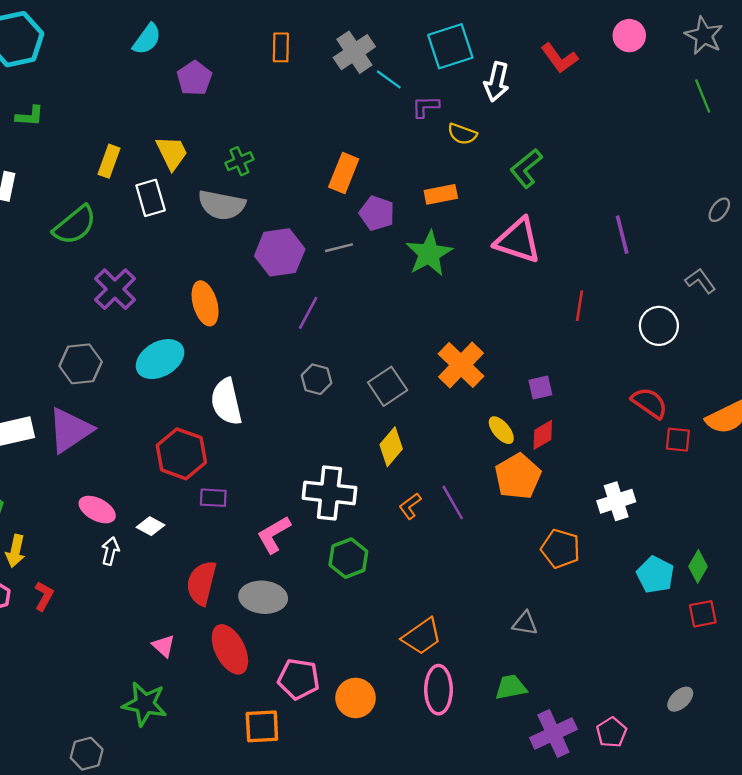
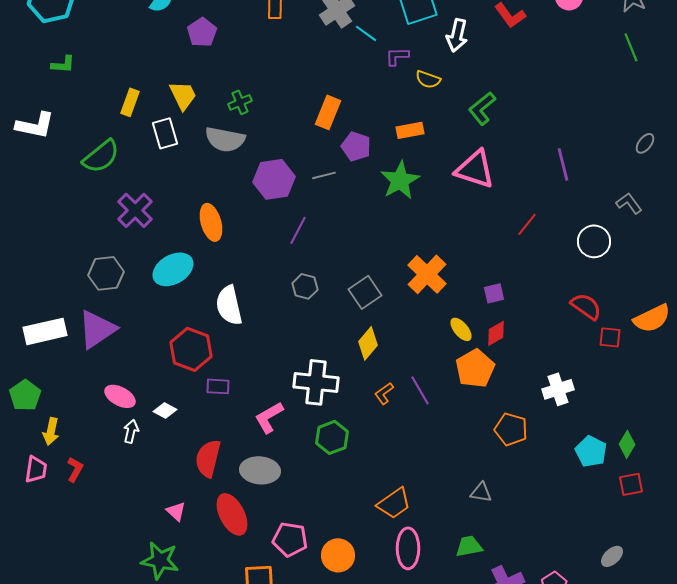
red line: (580, 306) -> (527, 224), turned 30

